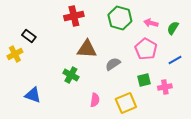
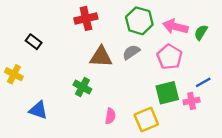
pink arrow: (151, 23) -> (175, 27), size x1.5
yellow cross: (15, 54) -> (14, 74), moved, turned -35
blue line: (175, 60) -> (203, 82), moved
gray semicircle: (113, 64) -> (131, 52), moved
green square: (144, 80) -> (167, 93), size x1.5

